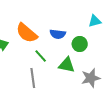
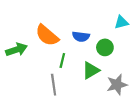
green line: (41, 56) -> (62, 61), turned 56
green triangle: (67, 65) -> (91, 70), turned -42

